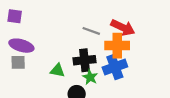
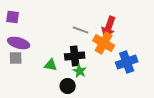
red arrow: (123, 28) -> (109, 27), turned 85
orange cross: (117, 46) -> (104, 43), turned 30
blue cross: (115, 67) -> (127, 62), moved

